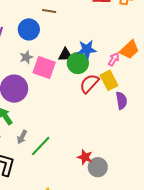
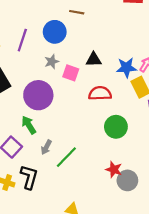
blue star: (87, 49) -> (126, 68), moved
green circle: (78, 63) -> (116, 127), moved
pink square: (44, 67) -> (71, 73), size x0.7
red semicircle: (89, 83) -> (100, 93), moved, turned 45

